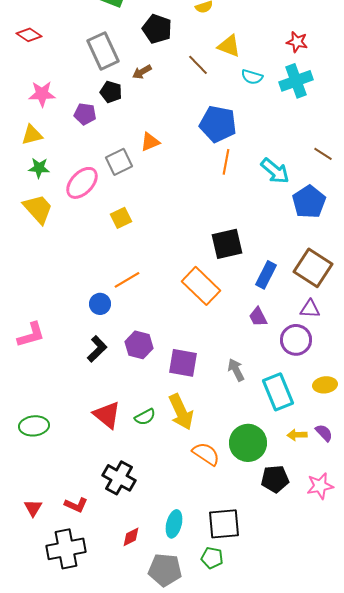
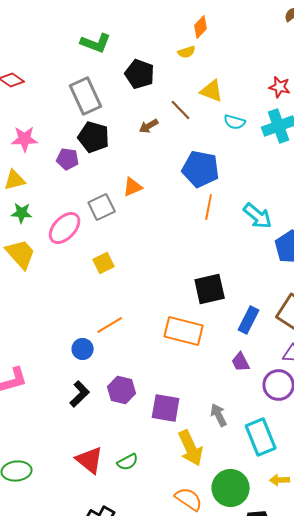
brown arrow: (142, 72) -> (149, 126), moved
black pentagon: (111, 92) -> (94, 137), size x1.4
orange rectangle: (201, 286) -> (184, 331), turned -30
yellow arrow: (181, 412) -> (191, 448), moved

